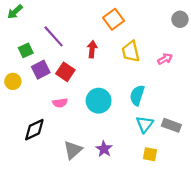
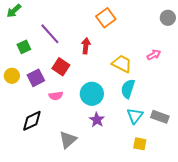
yellow trapezoid: (131, 51) -> (122, 64), moved, turned 130
purple square: (41, 70) -> (36, 78), moved
purple star: (104, 149) -> (97, 120), moved

